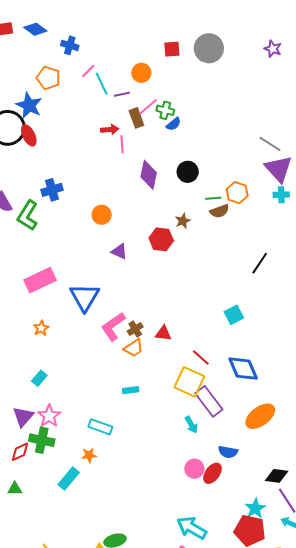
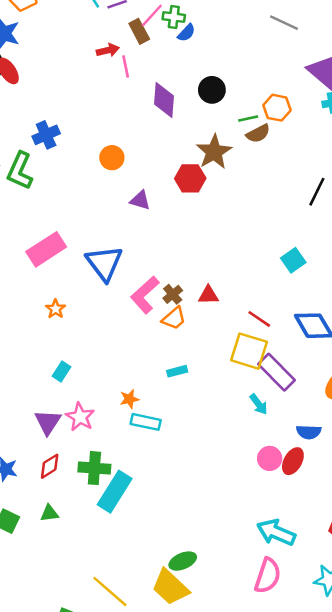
gray line: (270, 144) -> (284, 23), moved
brown star: (183, 221) -> (214, 152), size x1.8
green cross: (42, 440) -> (94, 468), moved
orange star: (89, 455) -> (129, 399), moved
cyan rectangle: (69, 479) -> (115, 492), size x1.4

